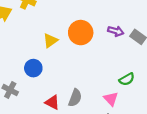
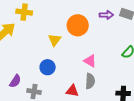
pink triangle: (111, 99) -> (90, 61), moved

